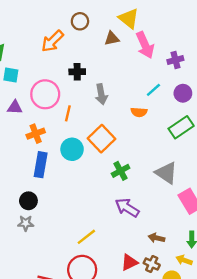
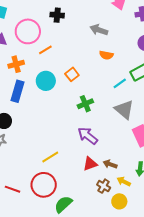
cyan line: (153, 90) -> (120, 83), moved
gray arrow: (101, 94) -> (99, 30), moved, turned 114
orange line: (68, 113) -> (45, 50), turned 40
orange square: (101, 139) -> (72, 74), size x0.6
yellow arrow: (184, 260) -> (124, 182), moved
red triangle: (129, 262) -> (90, 164), moved

